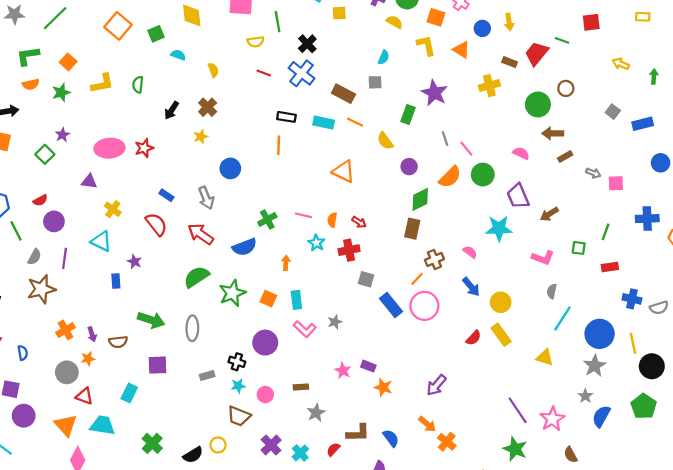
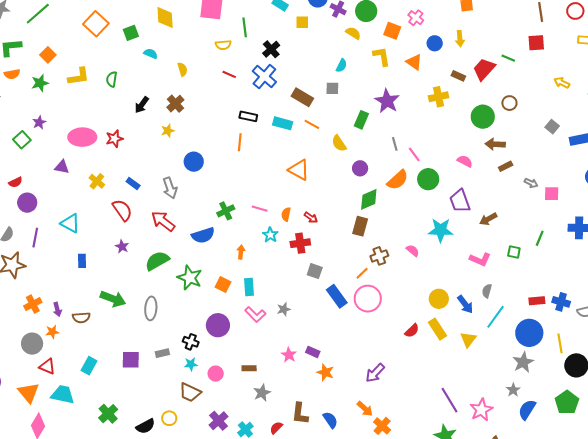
yellow cross: (113, 209) -> (97, 181), moved
purple star: (134, 262) -> (122, 247), moved
red rectangle: (610, 267) -> (537, 301), moved
blue arrow: (471, 287) -> (465, 304), moved
green star: (232, 293) -> (190, 278), turned -30
yellow triangle: (545, 357) -> (468, 339), moved, turned 48
purple square: (158, 365) -> (131, 360), moved
brown L-shape: (358, 433) -> (300, 414), turned 95

